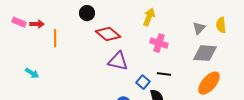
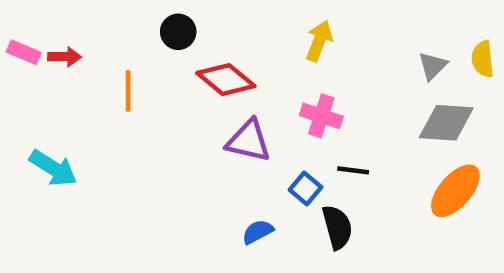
orange line: (55, 38) -> (128, 91), moved
pink cross: (159, 43) -> (321, 116), moved
cyan arrow: (32, 73) -> (53, 168), size x1.5

